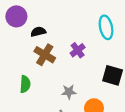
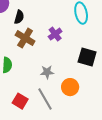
black semicircle: (38, 32) -> (19, 17), turned 120

